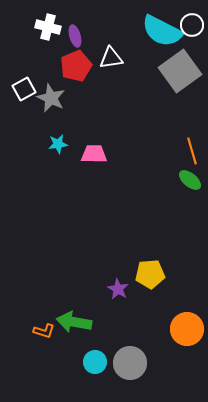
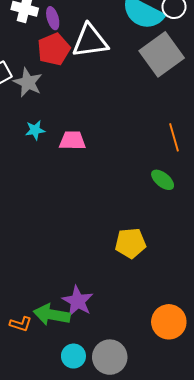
white triangle: (111, 58) -> (90, 41), size x1.5
green ellipse: (190, 180) -> (163, 180), moved
yellow pentagon: (150, 274) -> (130, 243), moved
purple star: (118, 289) -> (78, 301), moved, size x1.4

